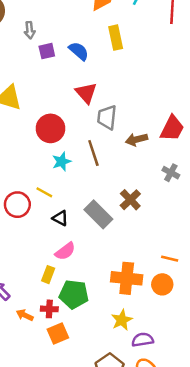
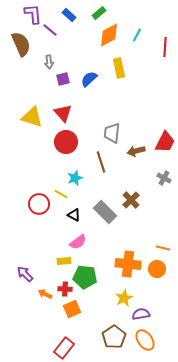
blue semicircle: (79, 51) -> (89, 79), turned -84
red triangle: (86, 93) -> (63, 113), moved
cyan star: (62, 162) -> (75, 178), moved
yellow rectangle: (48, 275) -> (64, 261), turned 64

